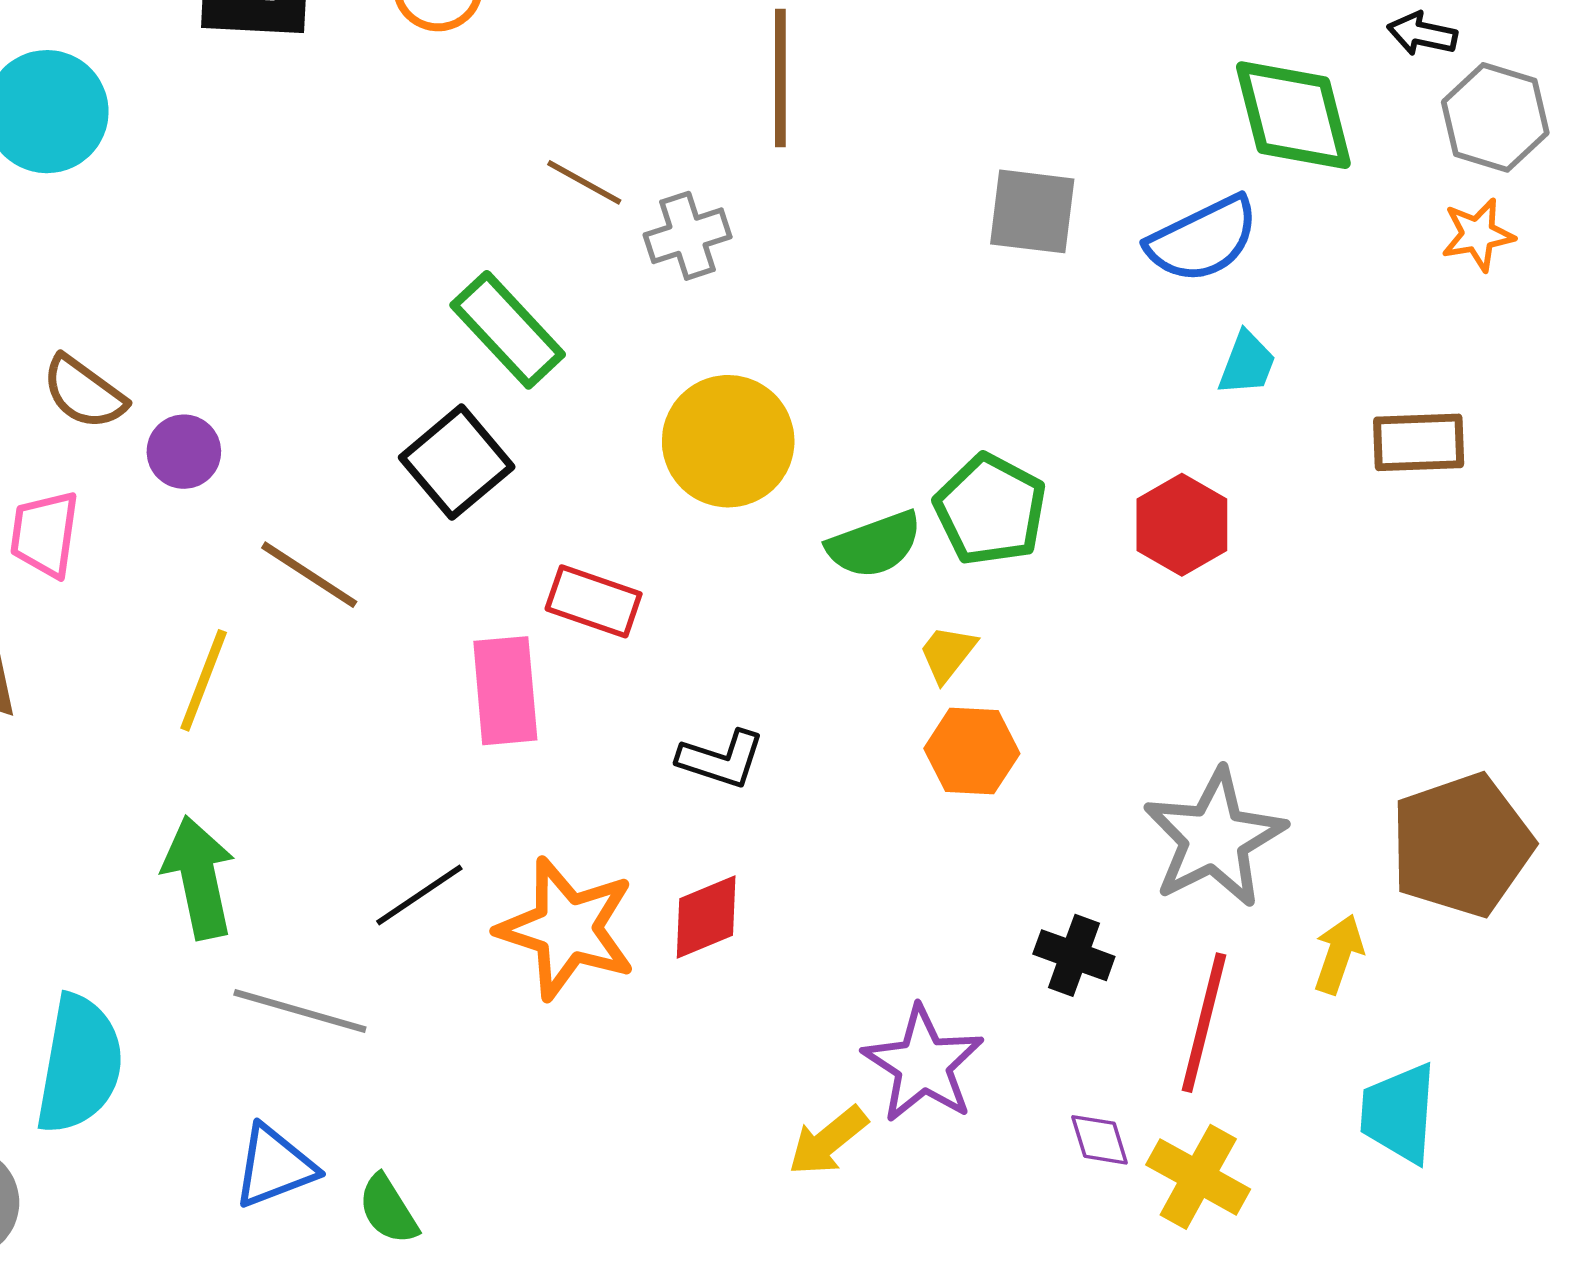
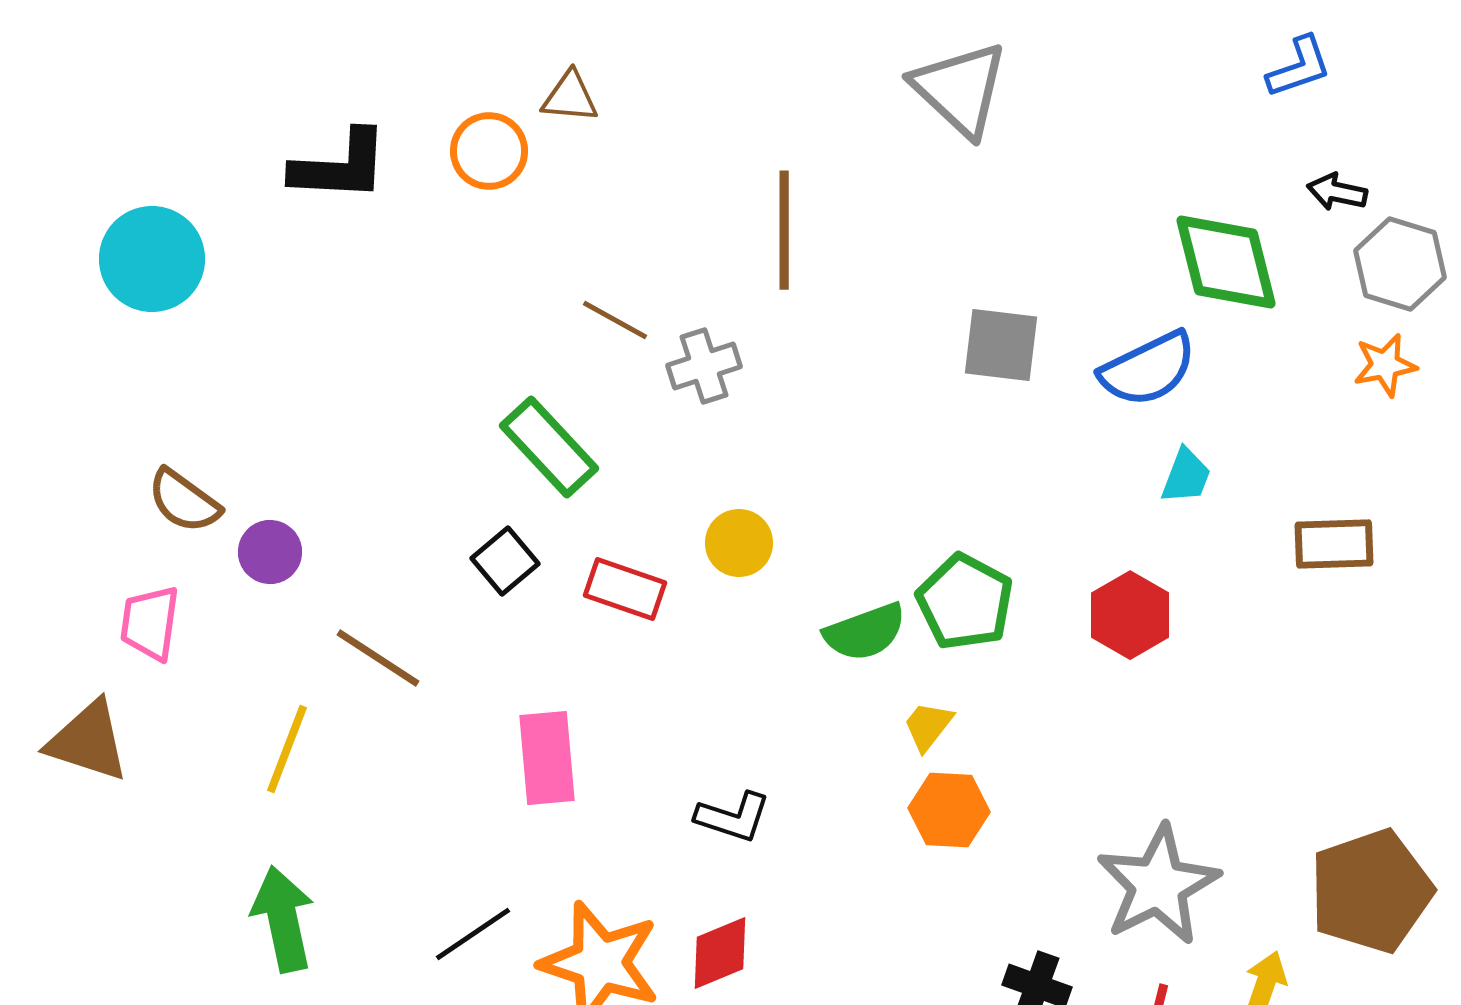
yellow circle: (728, 441) -> (739, 543), size x0.6
black square: (457, 462) -> (505, 561), size x0.7
red rectangle: (594, 601) -> (625, 589), moved

